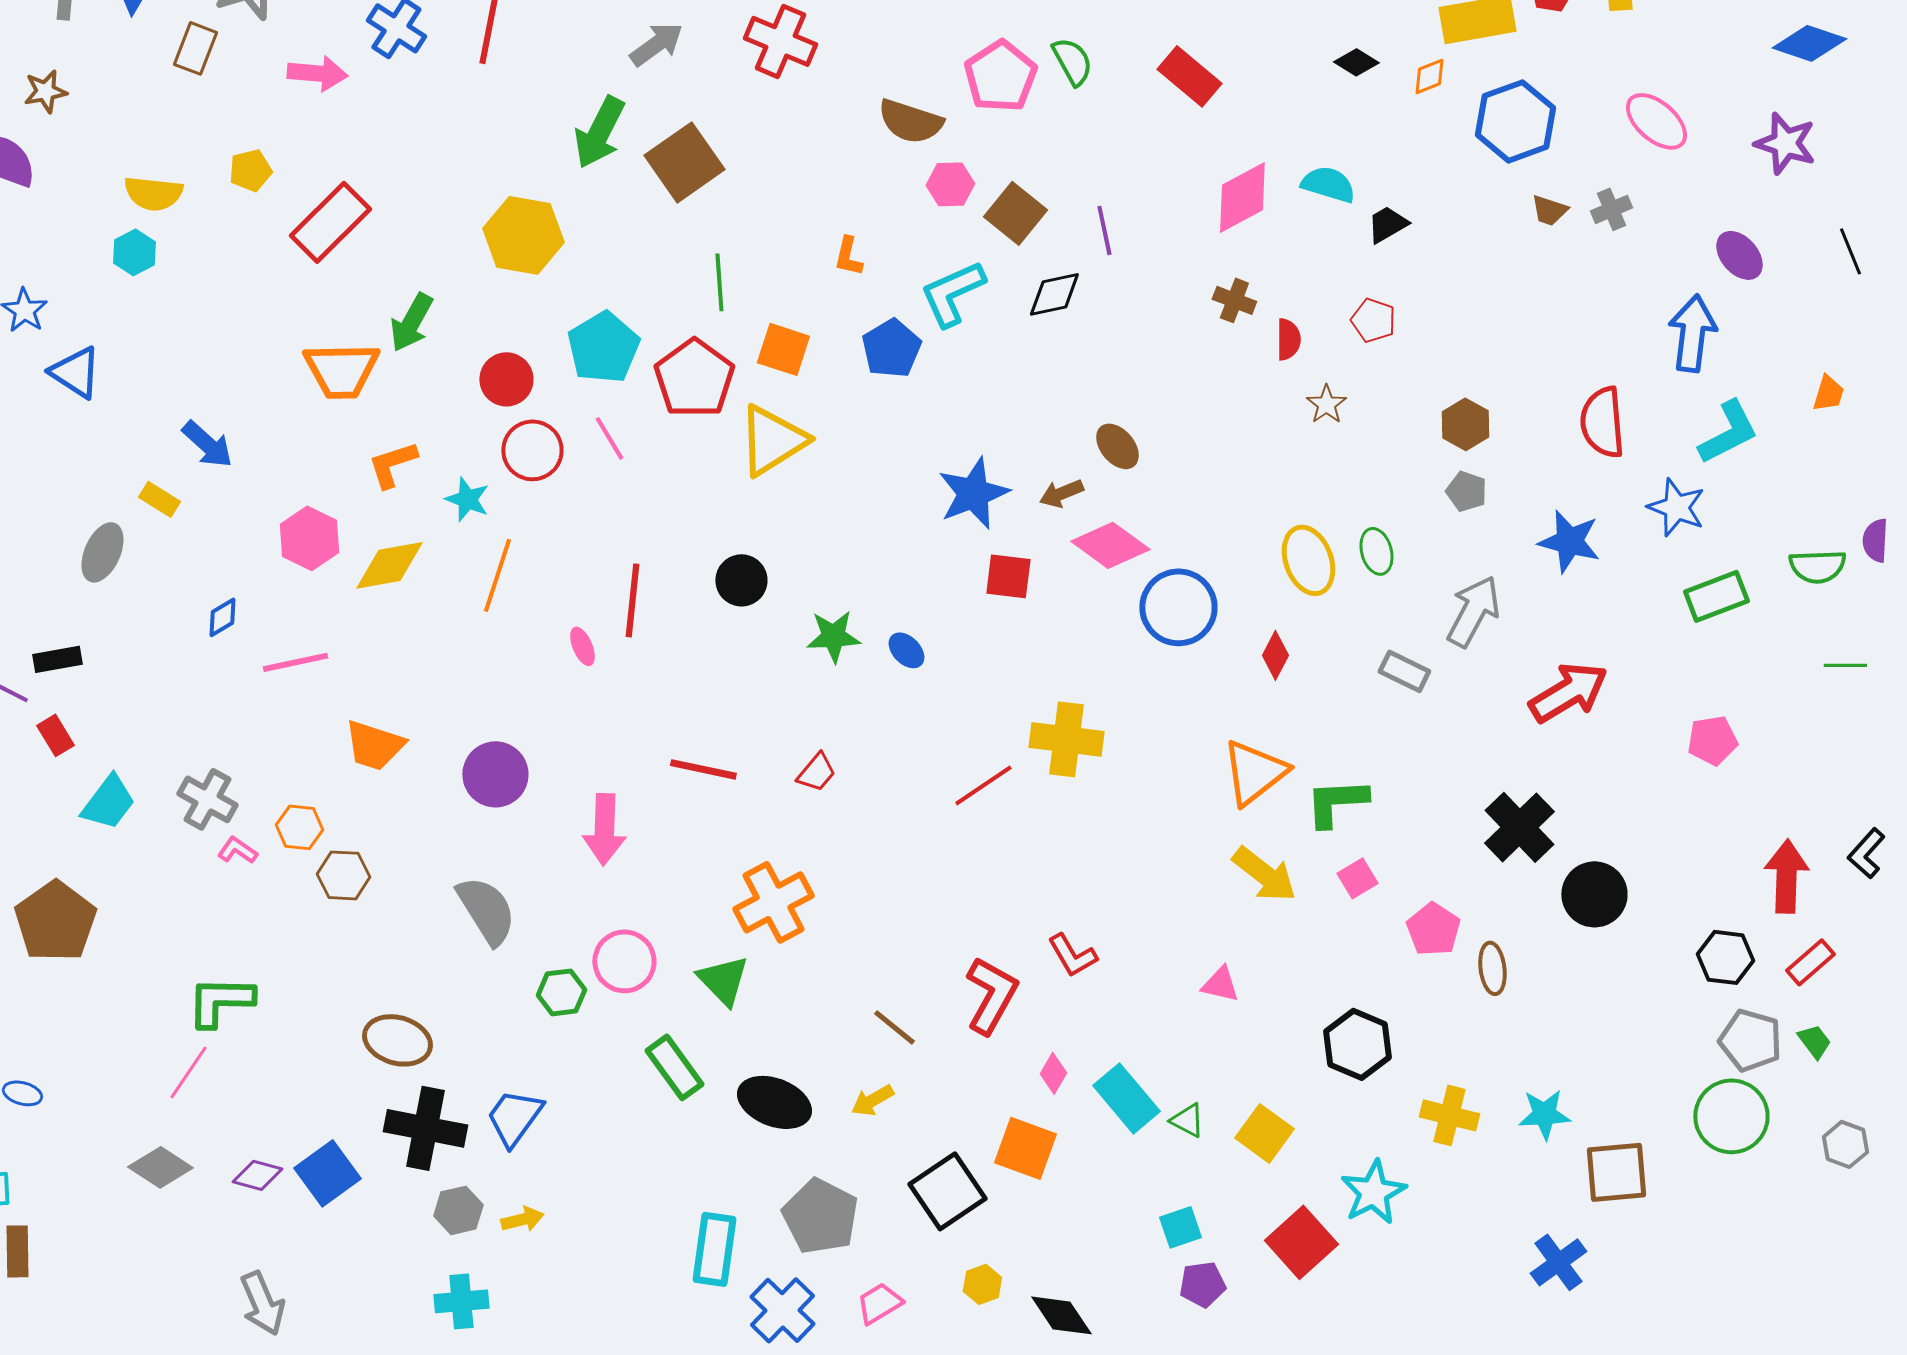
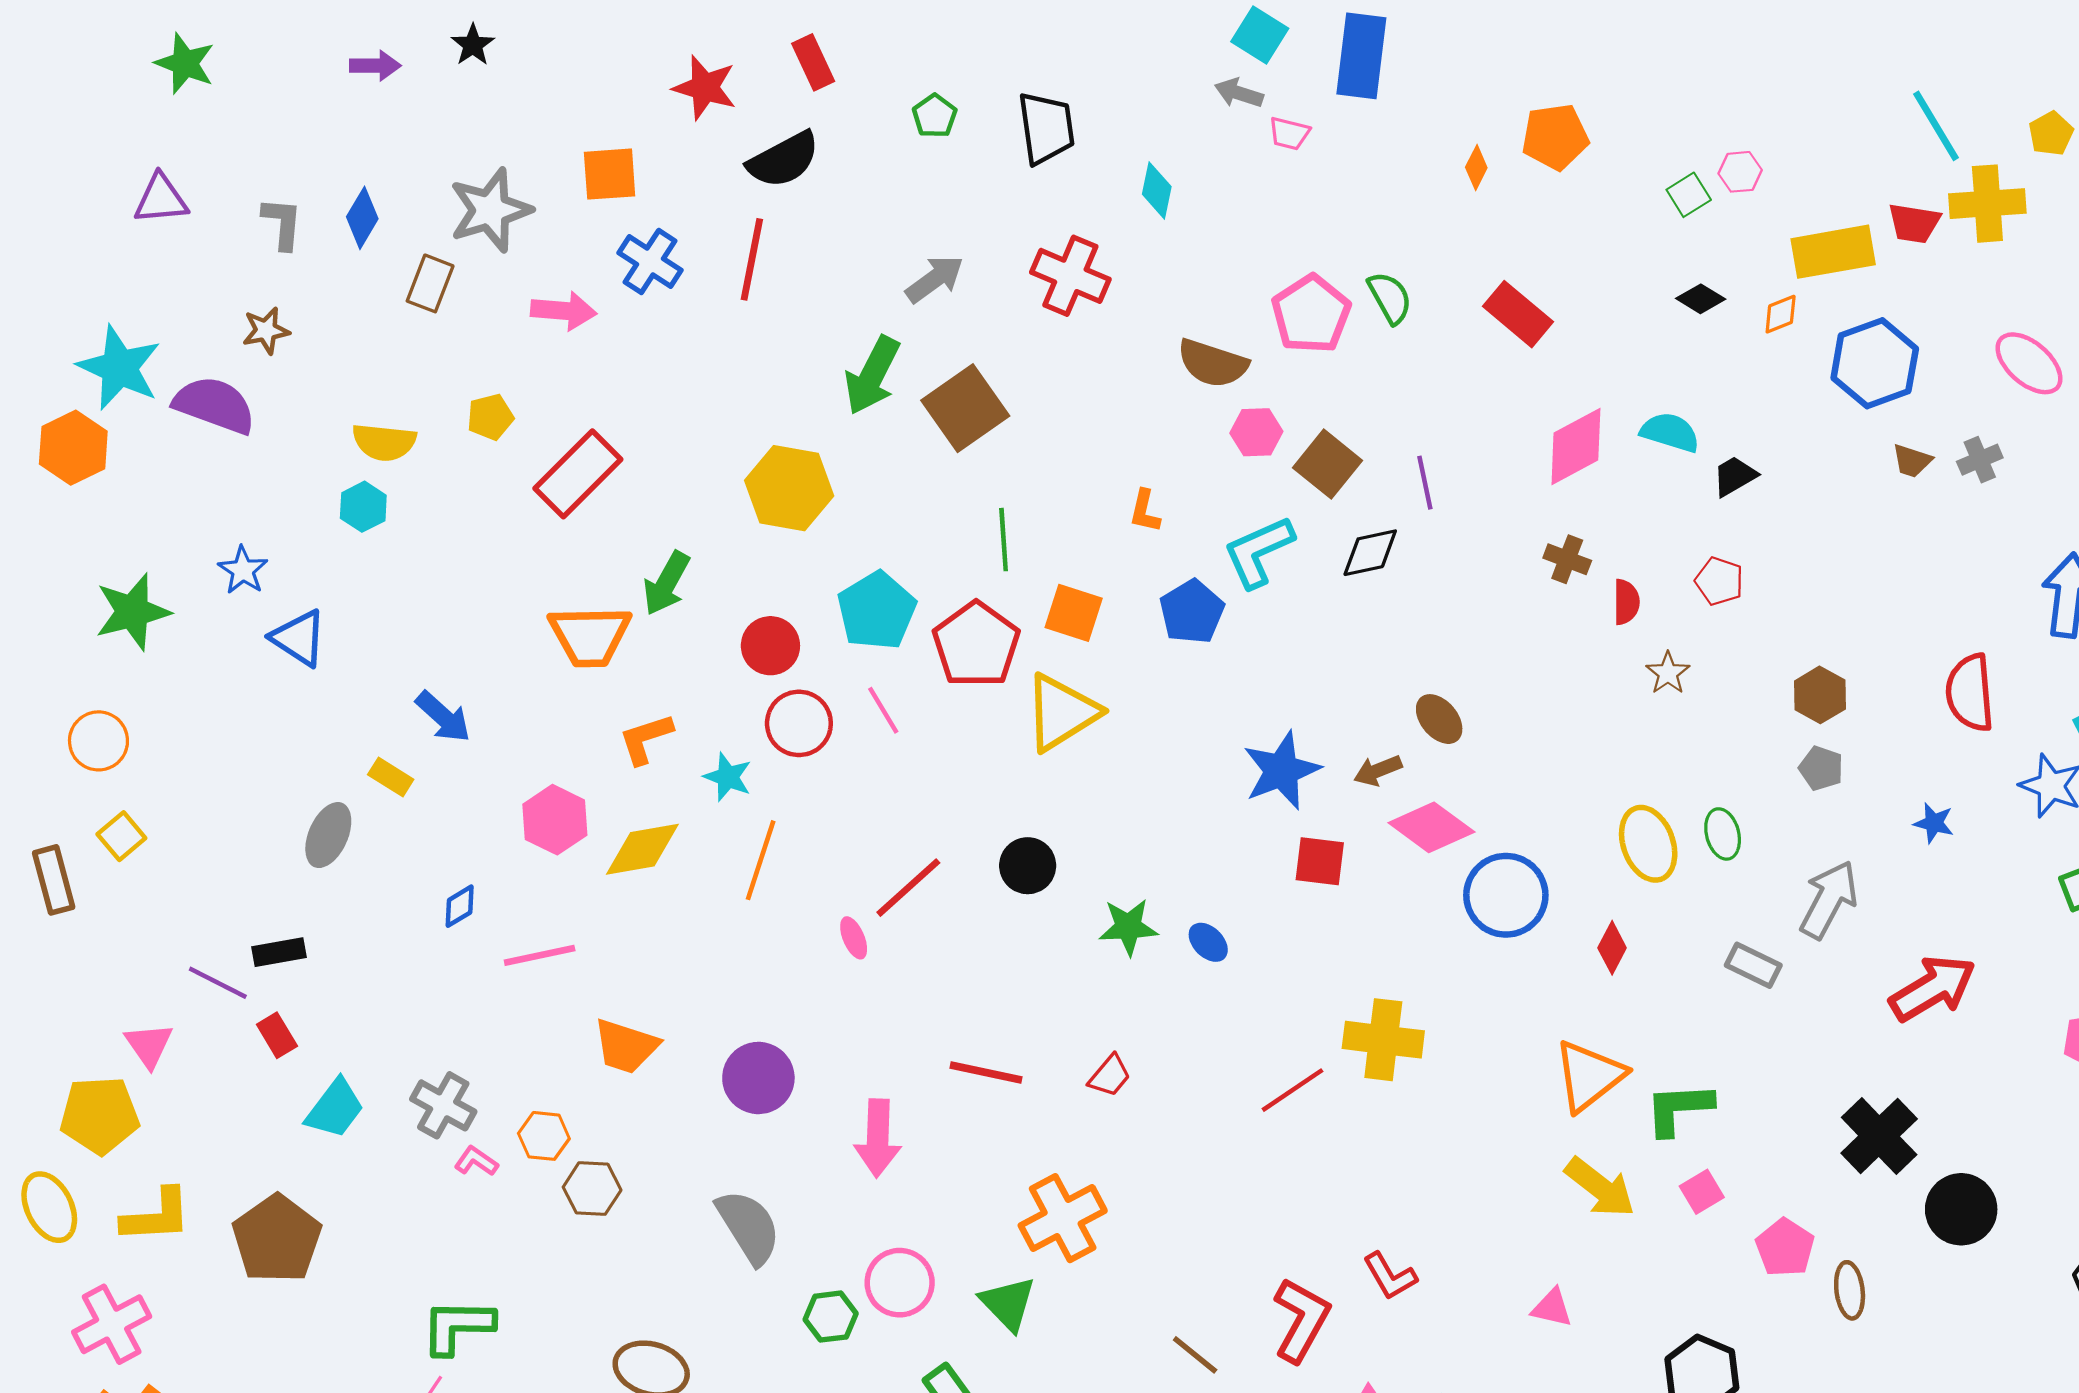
blue star: (1569, 541) -> (1934, 823), size x0.6
red line: (632, 600) -> (908, 888), turned 42

